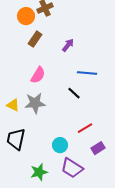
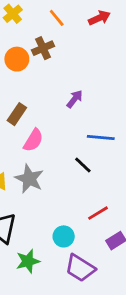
brown rectangle: (35, 39) -> (17, 114), moved
gray star: (35, 103) -> (29, 179), turned 30
green star: (39, 172) -> (28, 261), moved

